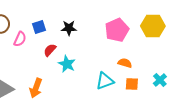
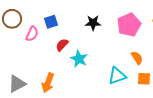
black star: (69, 28) -> (93, 23), moved
orange semicircle: (125, 63) -> (137, 58), turned 40

